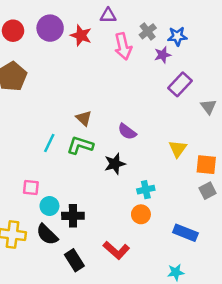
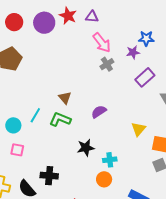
gray cross: (148, 31) -> (107, 64), moved
red star: (81, 35) -> (68, 16), moved
pink arrow: (123, 46) -> (102, 43), turned -30
purple semicircle: (127, 132) -> (99, 112), turned 105
black star: (115, 164) -> (86, 148), moved
cyan circle: (49, 206) -> (13, 125), moved

